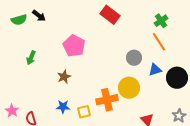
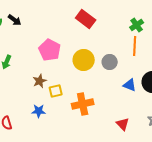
orange line: (159, 42) -> (135, 46), turned 36
blue triangle: (155, 70) -> (130, 85), moved, turned 40
yellow circle: (129, 88) -> (84, 60), moved
yellow square: (84, 112) -> (56, 91), moved

